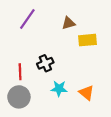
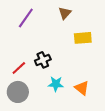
brown triangle: (68, 23) -> (65, 13), moved, turned -32
red line: (20, 72) -> (19, 68), turned 49

